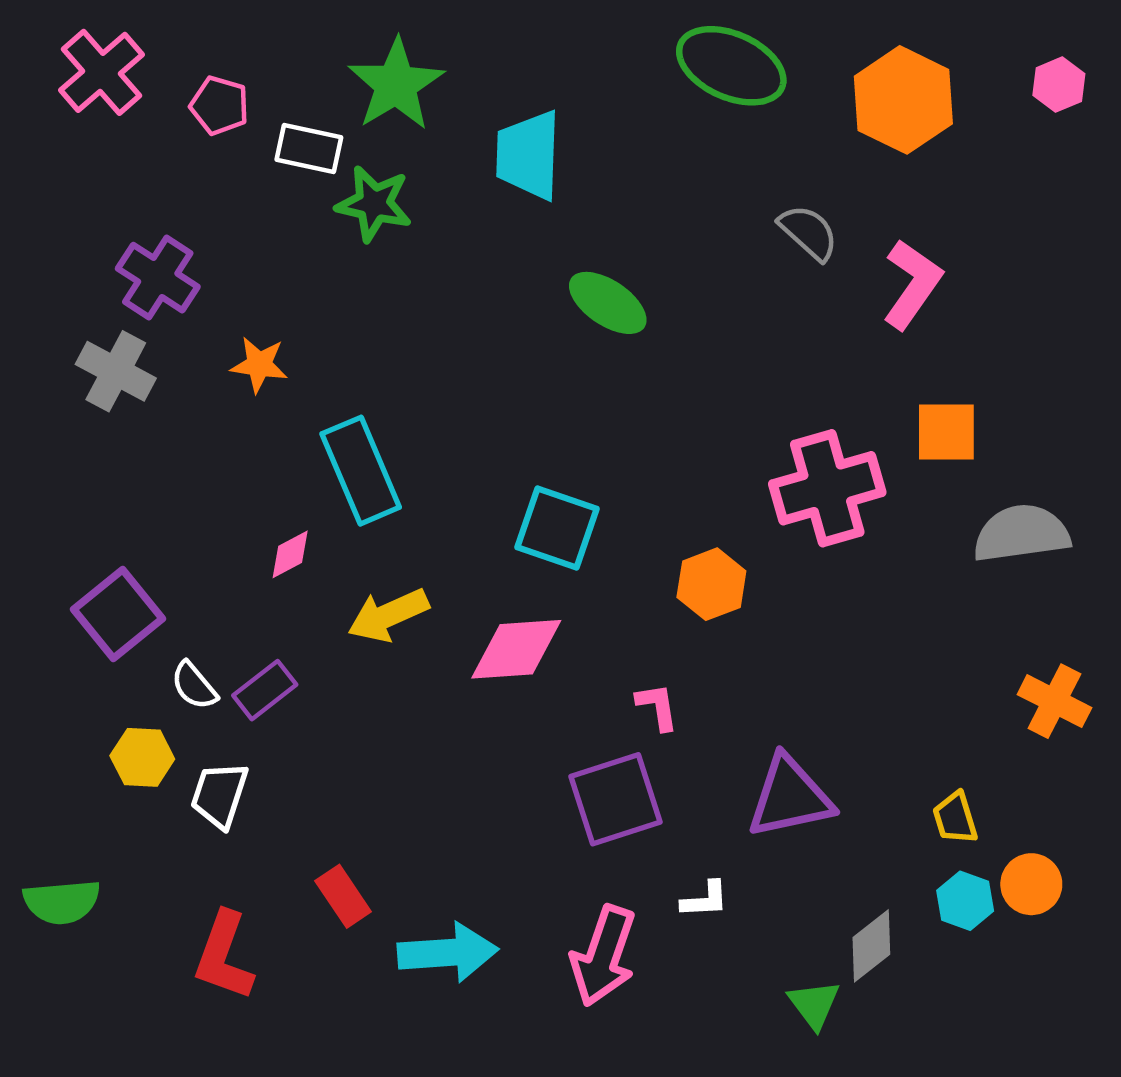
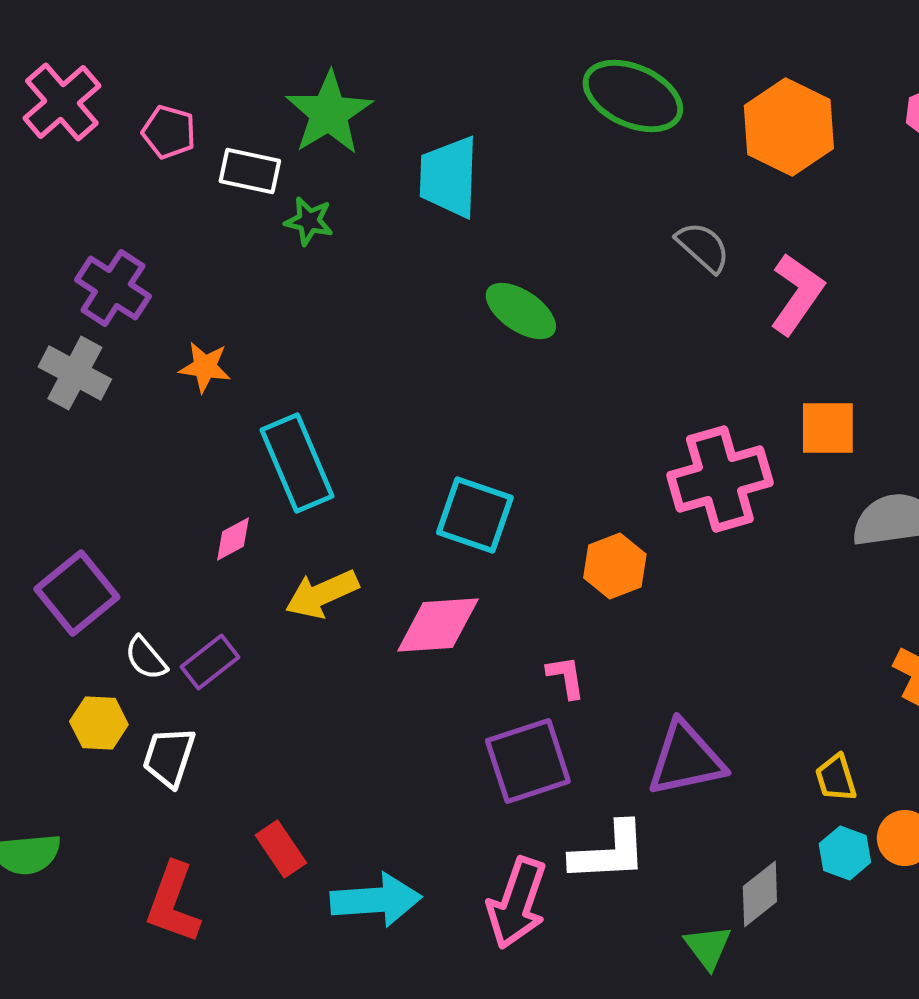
green star: (374, 204) -> (309, 221), size x0.7
white L-shape: (705, 900) -> (609, 852), size x1.8

